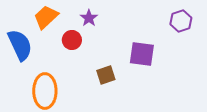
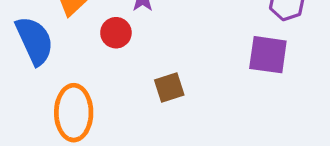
purple square: (142, 54) -> (268, 55), moved

